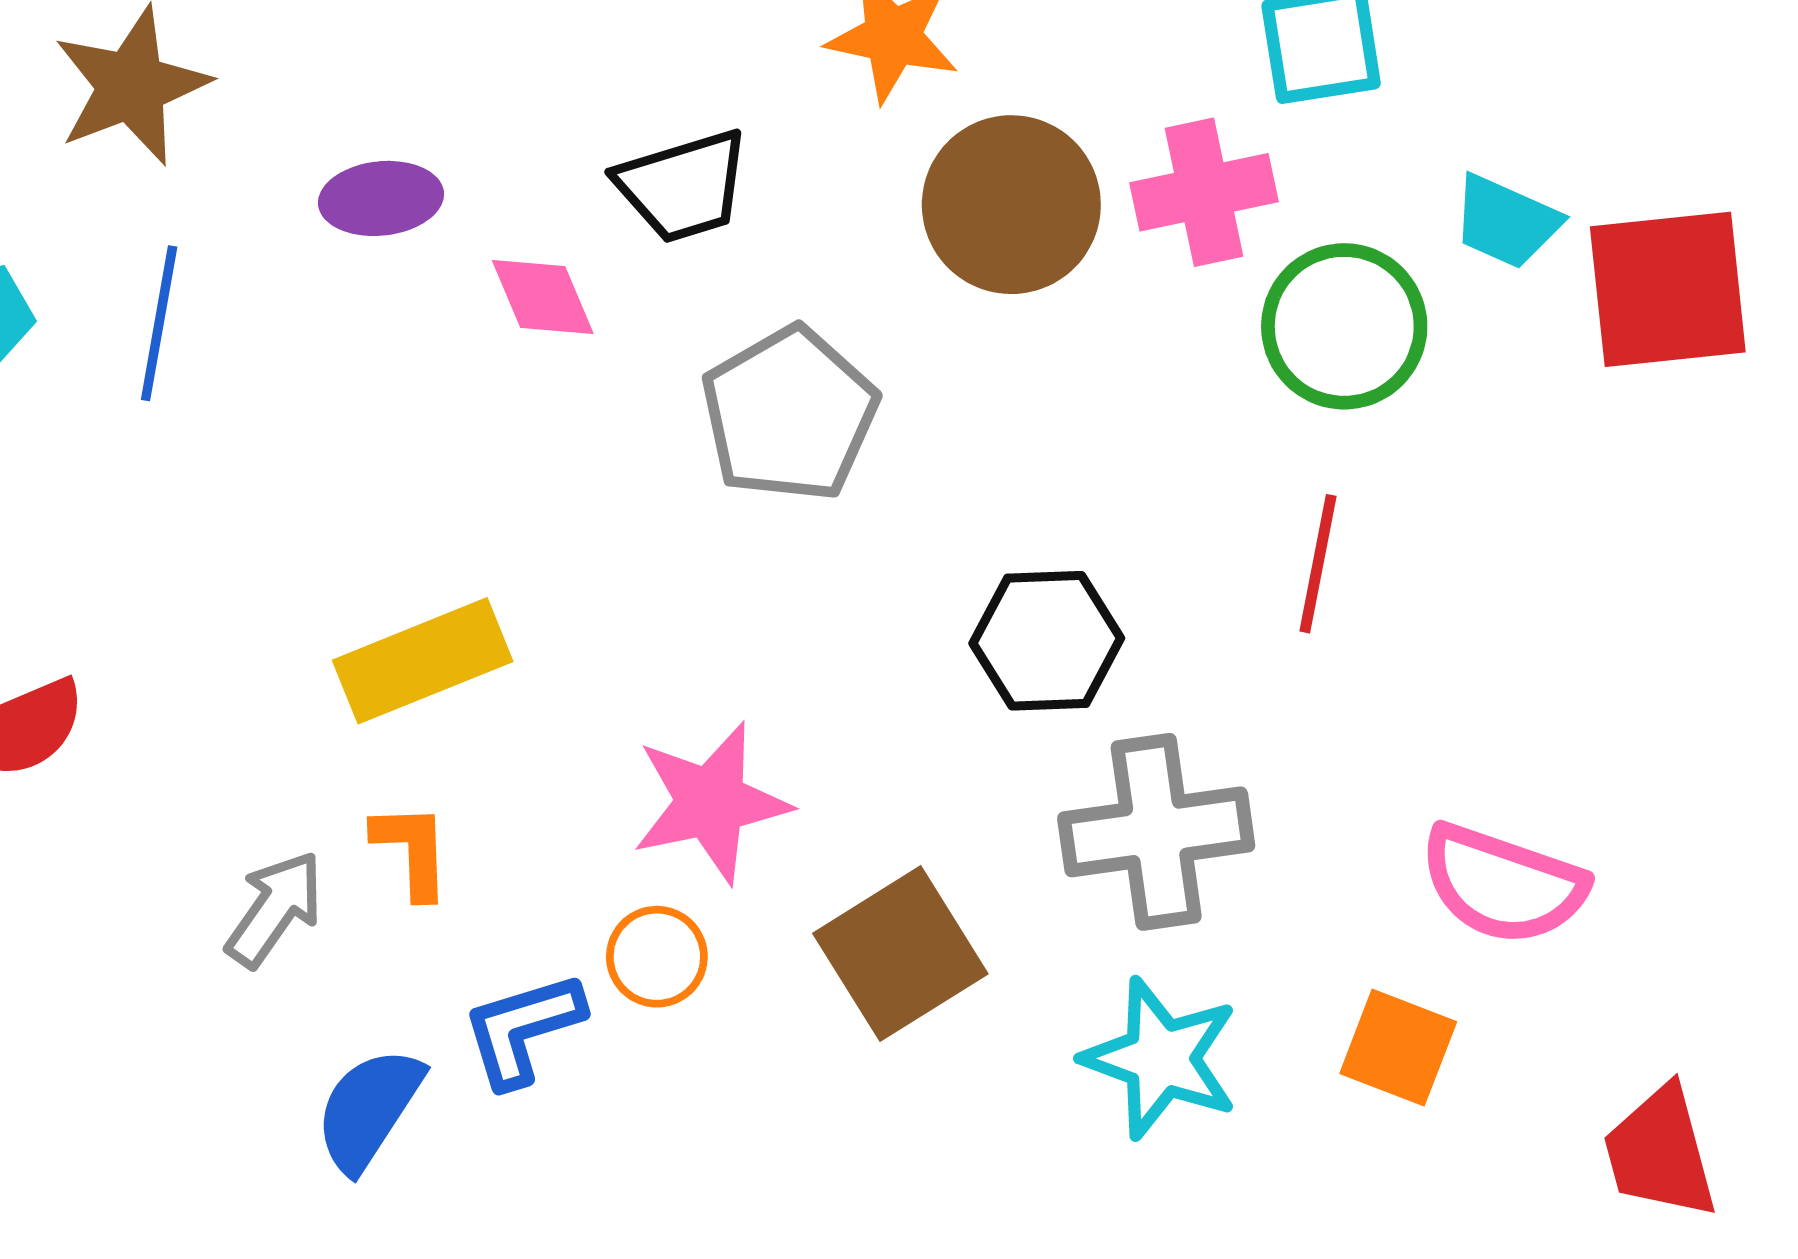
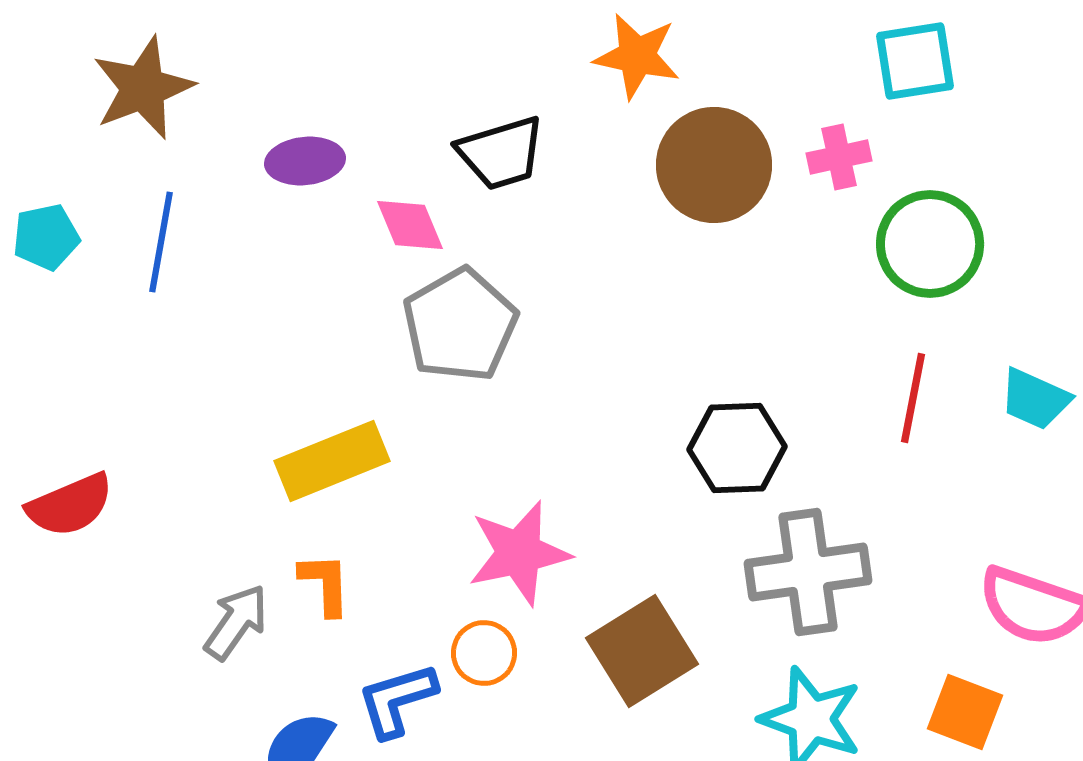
pink cross: (1204, 192) -> (839, 157), size x0.7
cyan trapezoid: (1506, 222) -> (1035, 399), moved
gray pentagon: (789, 414) -> (460, 325), moved

